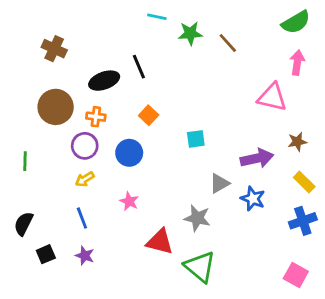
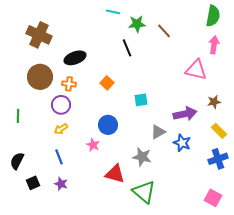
green semicircle: (296, 22) -> (213, 16), turned -50
brown cross: (54, 49) -> (39, 35), size x1.4
black line: (139, 67) -> (127, 48), moved
blue circle: (129, 153) -> (108, 125), moved

